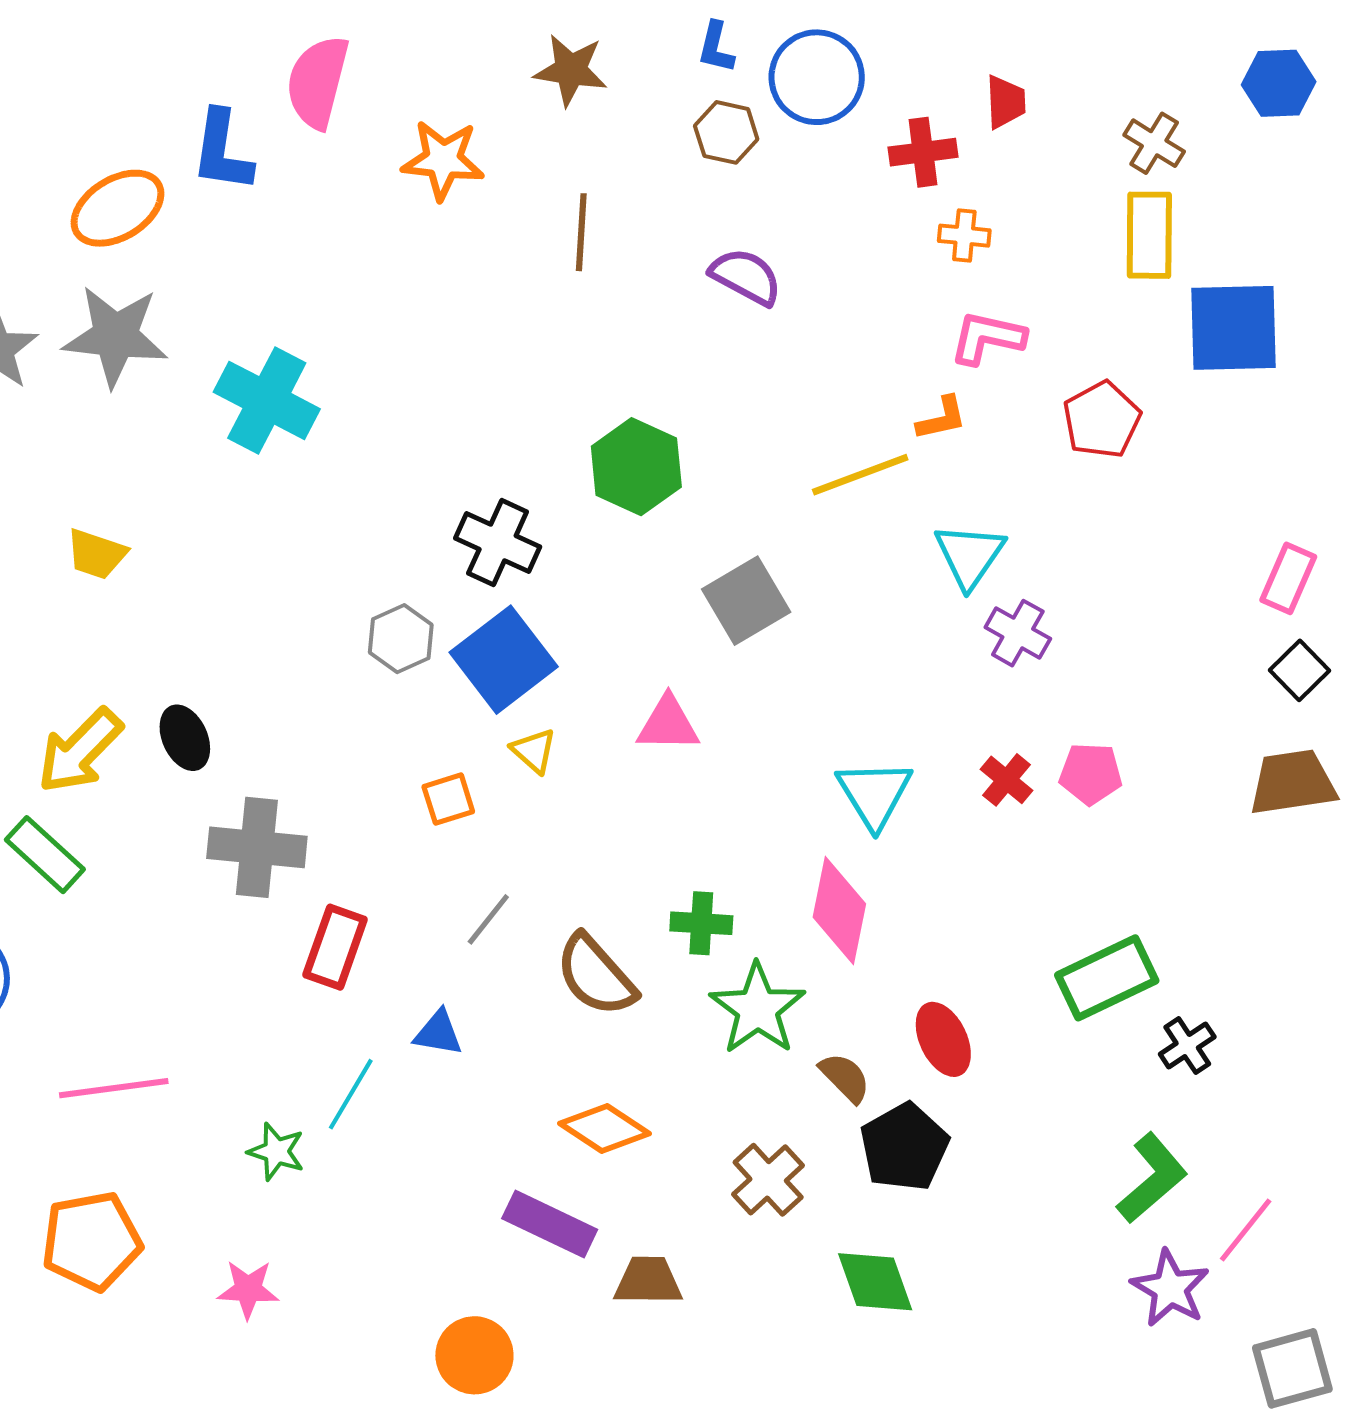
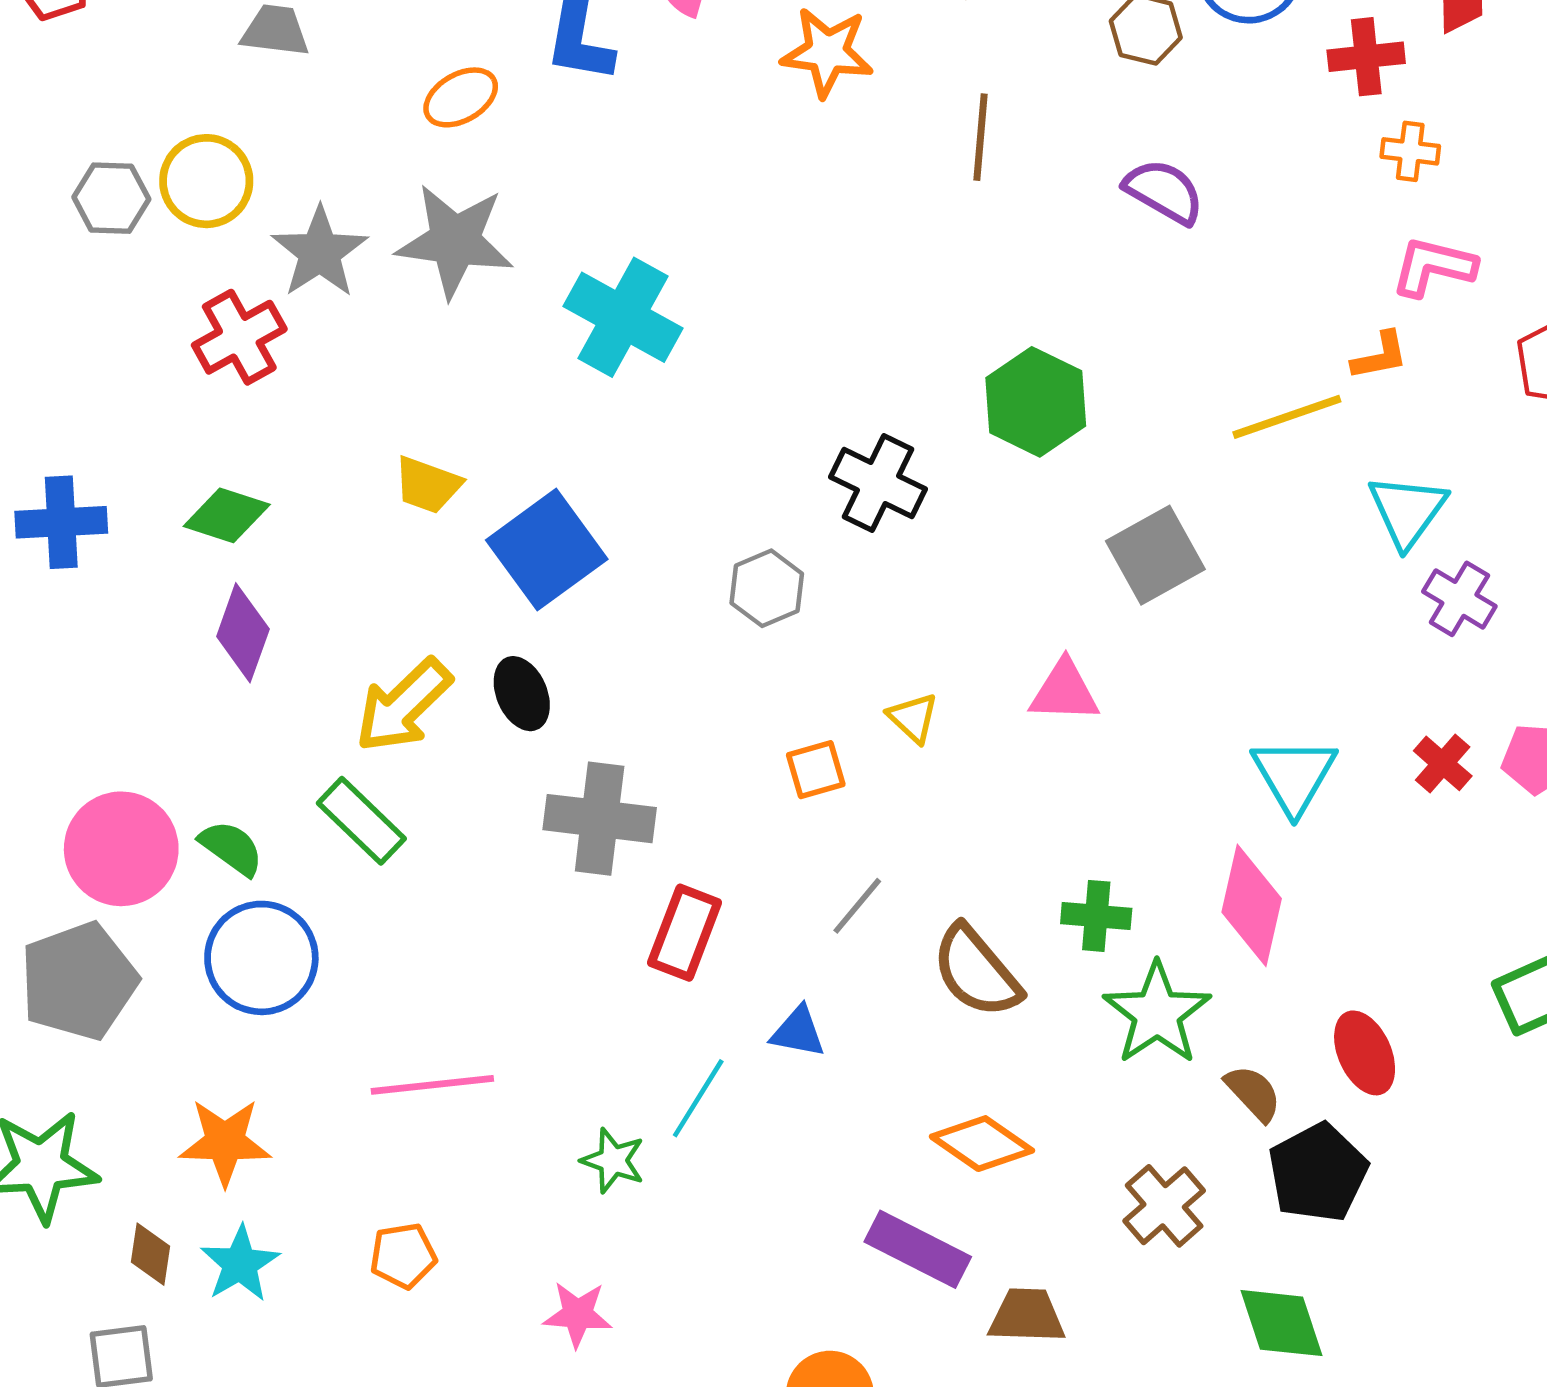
orange ellipse: (117, 208) -> (461, 97), size x0.7
blue square: (504, 660) -> (547, 550), moved
orange pentagon: (91, 1241) -> (403, 1256), size x0.6

